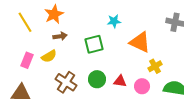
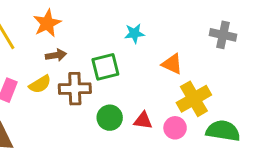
orange triangle: (140, 42) -> (172, 64), size x0.7
yellow cross: (155, 66) -> (194, 99), size x1.6
brown cross: (66, 82) -> (75, 89), moved, turned -35

